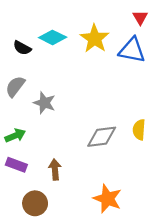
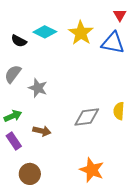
purple rectangle: (16, 165) -> (14, 141), turned 36
brown arrow: (55, 169) -> (42, 131), moved, turned 108

